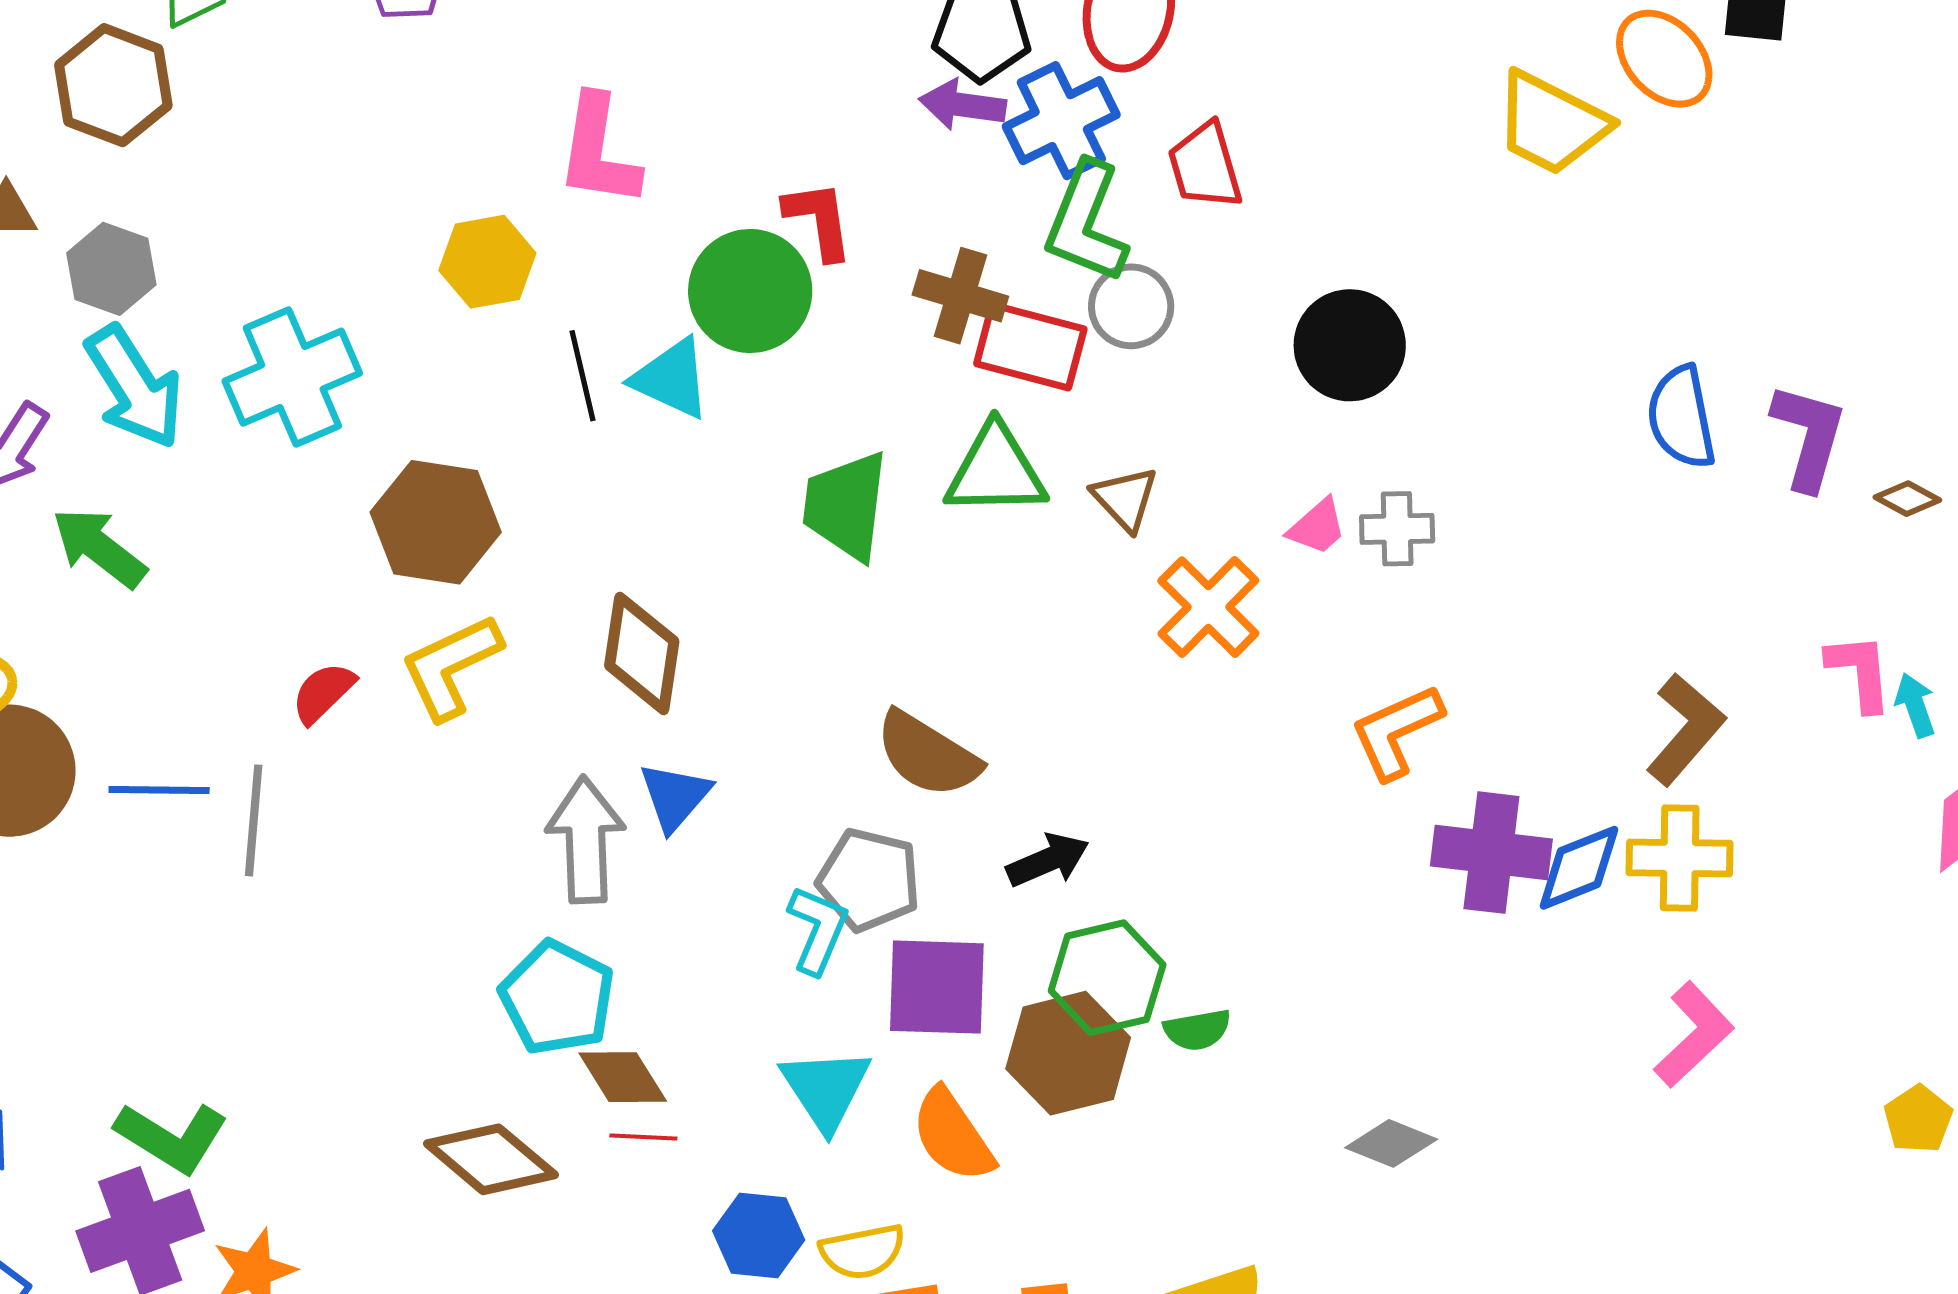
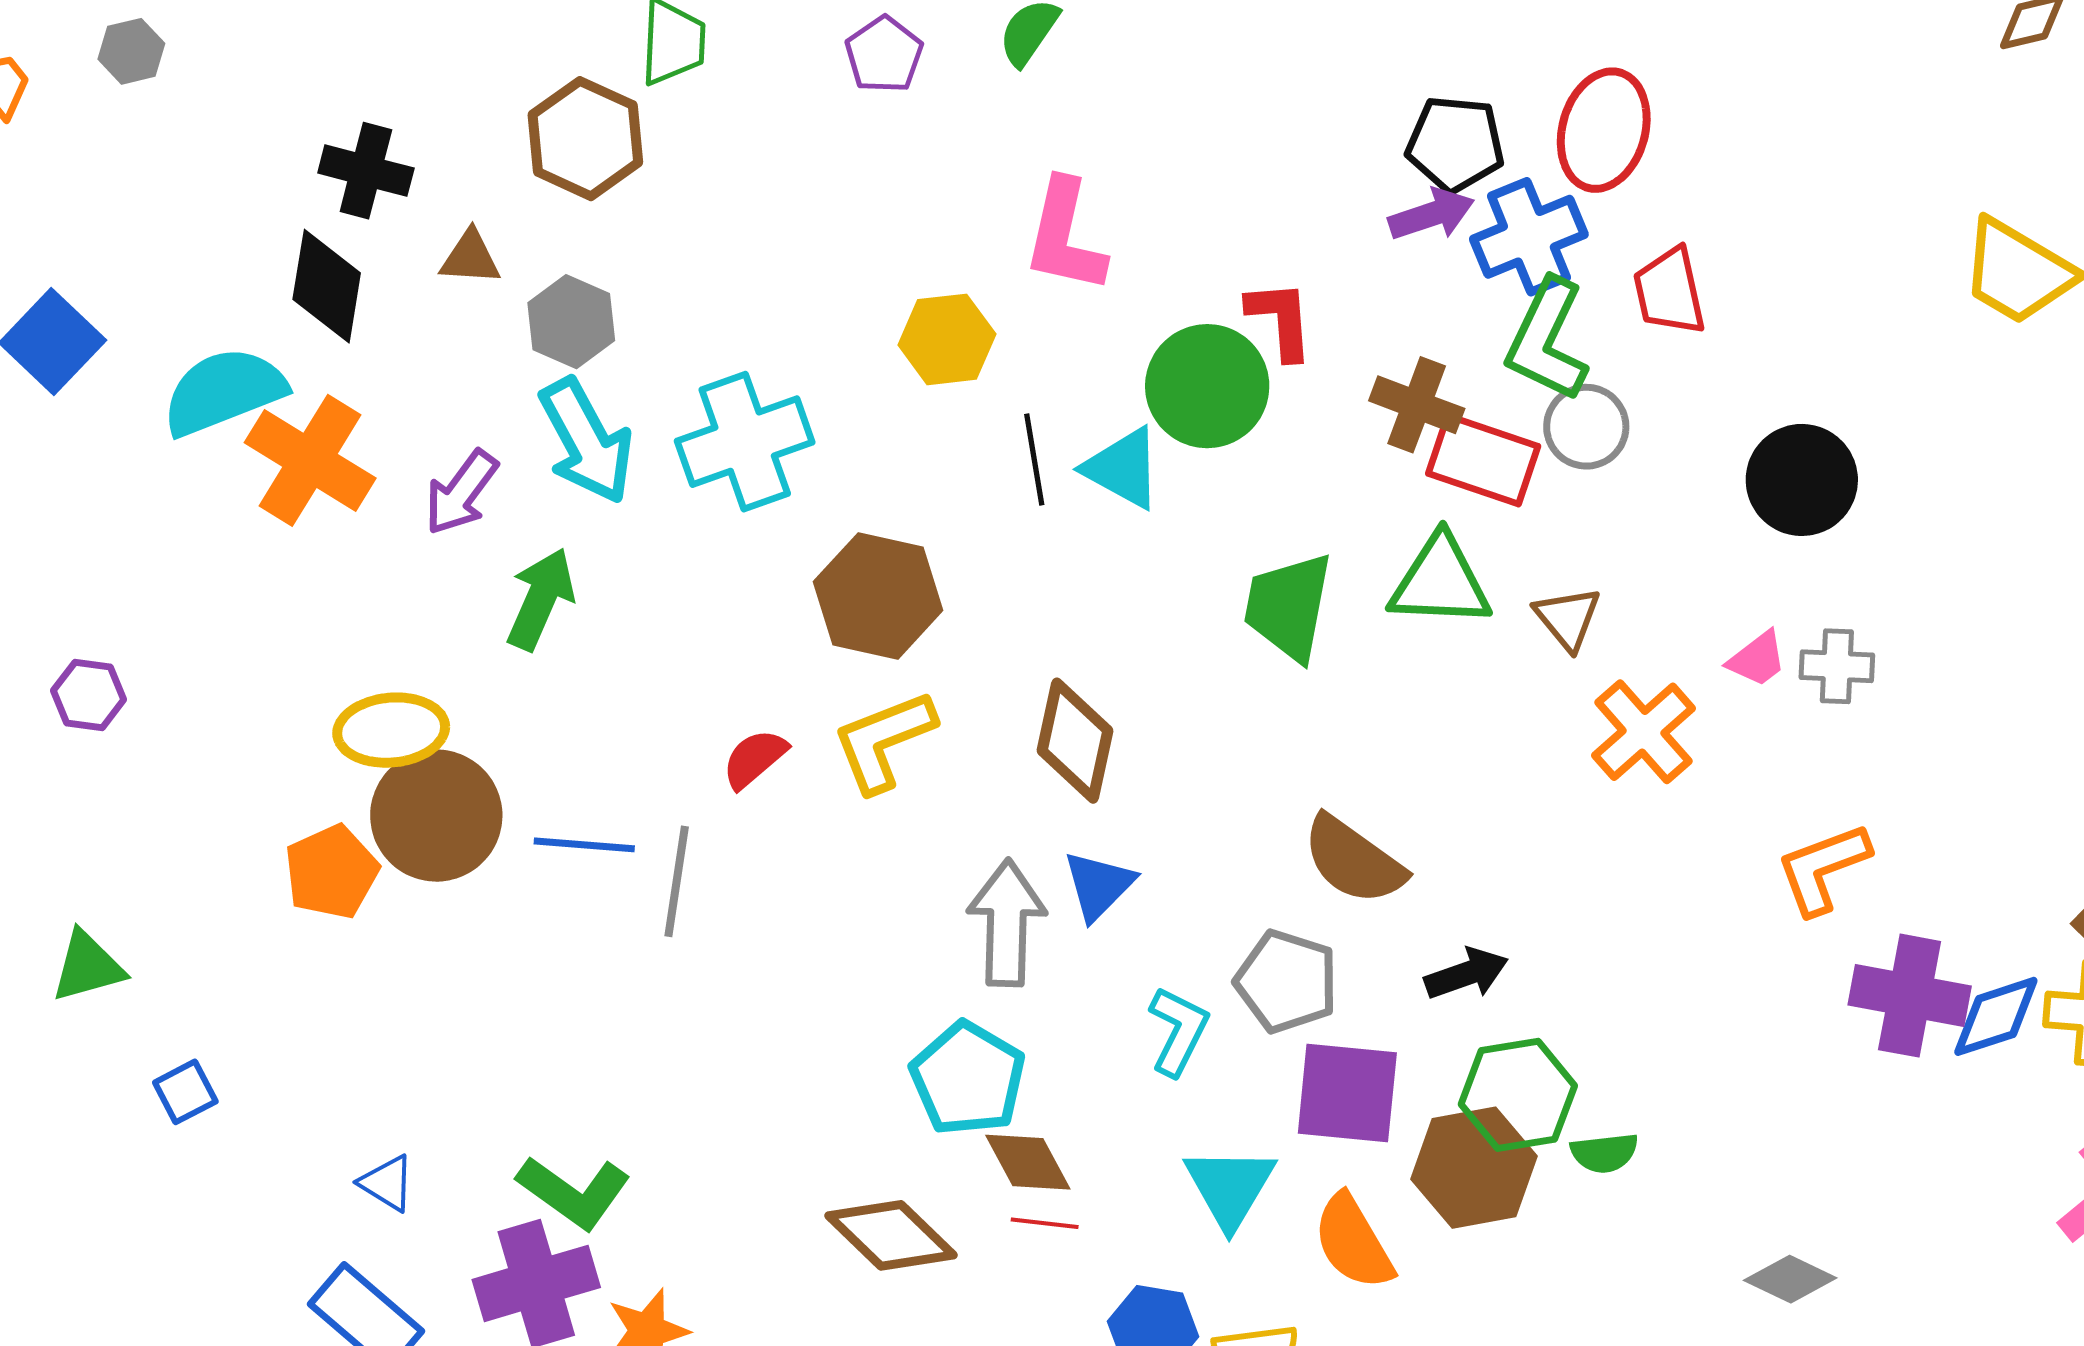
purple arrow: (963, 105) -> (1431, 214), turned 150
green arrow: (99, 548) -> (541, 599), turned 72
cyan L-shape: (818, 930) -> (1178, 1031), moved

